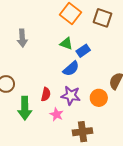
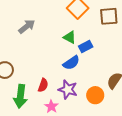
brown square: (102, 18) -> (109, 16), turned -30
gray arrow: (22, 38) -> (27, 27), turned -132

